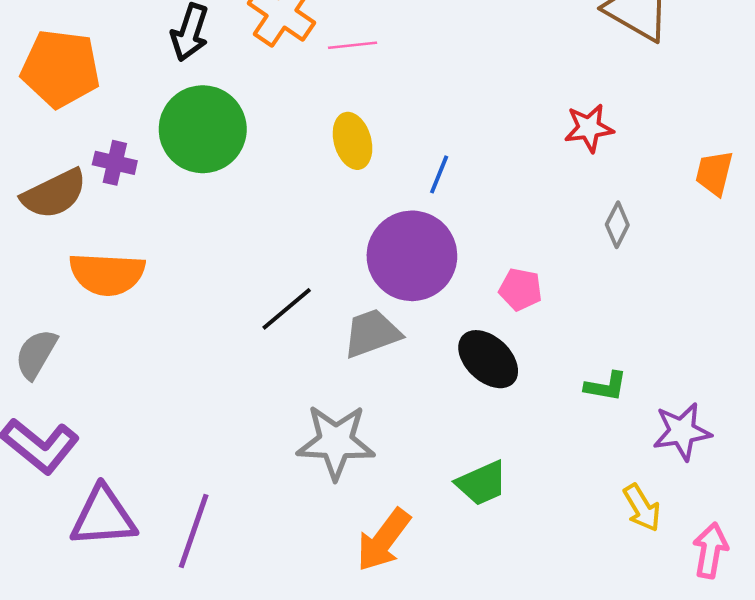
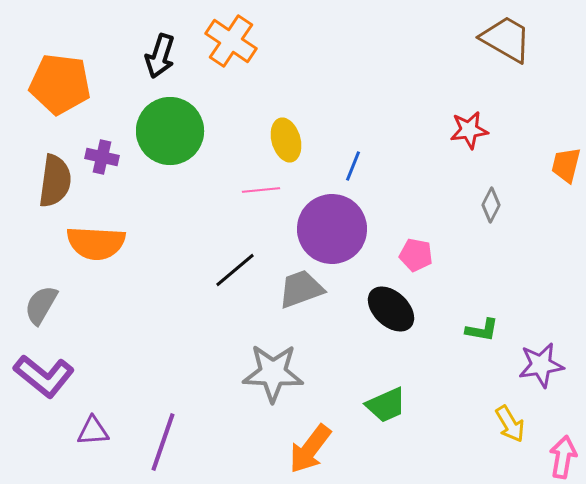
pink line: (353, 45) -> (261, 190), moved
brown semicircle: (54, 194) -> (55, 181), turned -56
purple triangle: (103, 517) -> (93, 431), size x0.6

